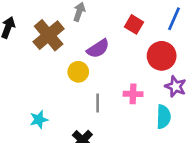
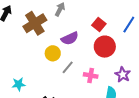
red circle: (162, 56) -> (105, 47), moved
gray line: (98, 103) -> (68, 67), moved, turned 32

